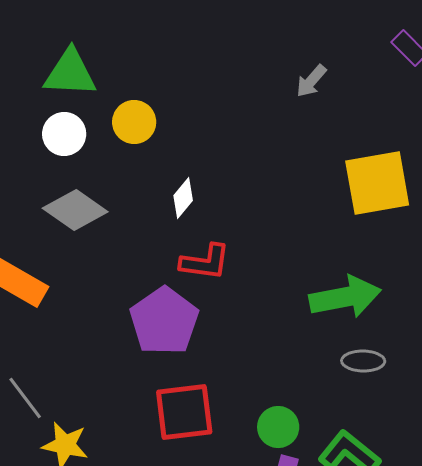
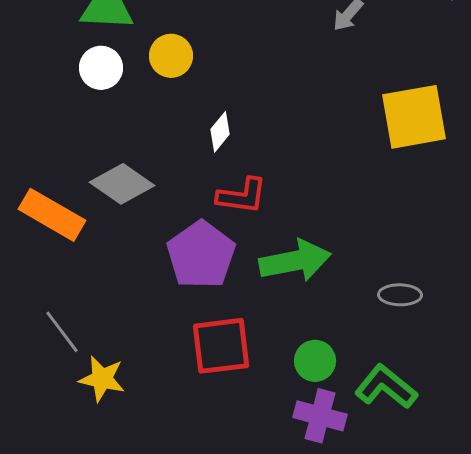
gray diamond: (75, 210) -> (122, 184), moved
green arrow: (345, 297) -> (295, 261), moved

